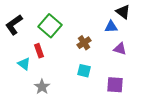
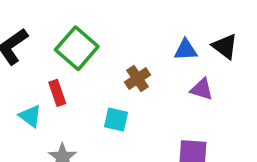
black triangle: (123, 12) -> (225, 46), moved
cyan square: (84, 71) -> (116, 120), moved

